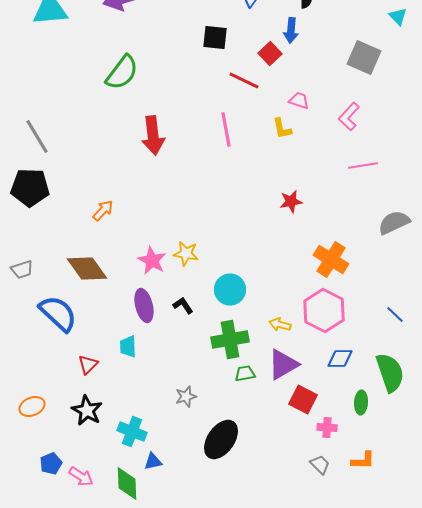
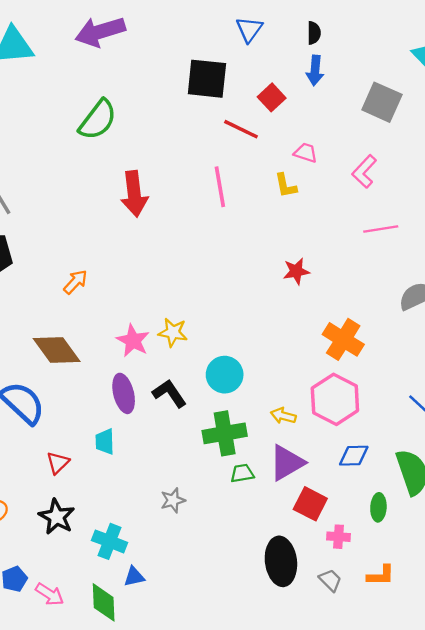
blue arrow: (291, 30) -> (315, 70), moved
black square: (215, 38) -> (207, 79), size x1.4
black L-shape: (183, 306) -> (169, 393), size x1.4
black ellipse: (221, 440) -> (281, 561), moved, turned -42

